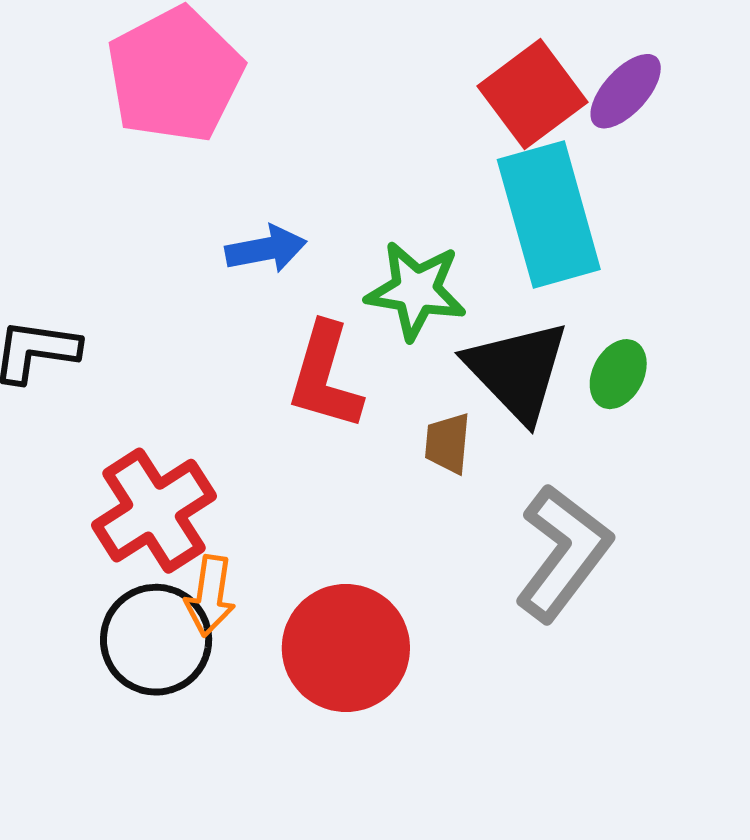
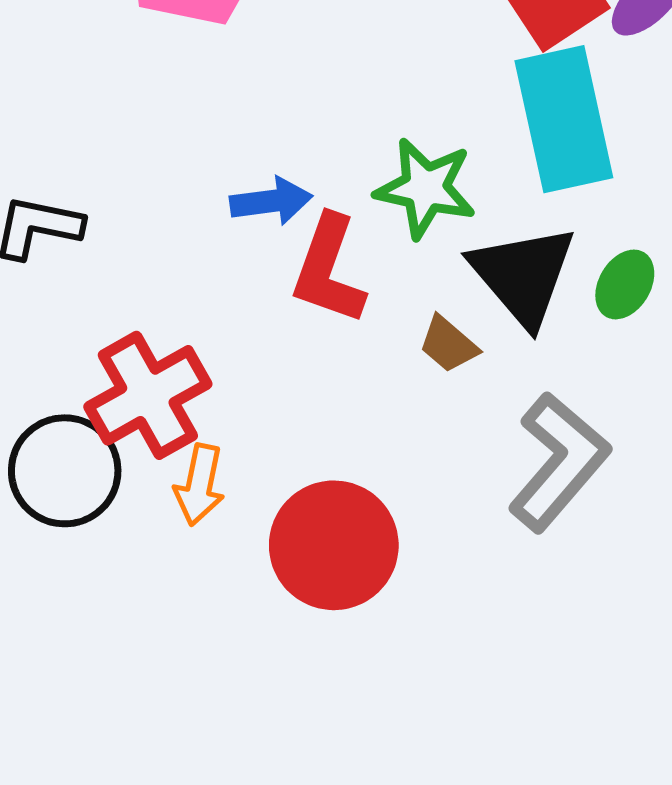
blue arrow: (266, 249) -> (271, 201), moved
brown trapezoid: (448, 443) -> (448, 344), turned -58
black circle: (156, 640) -> (65, 471), moved

